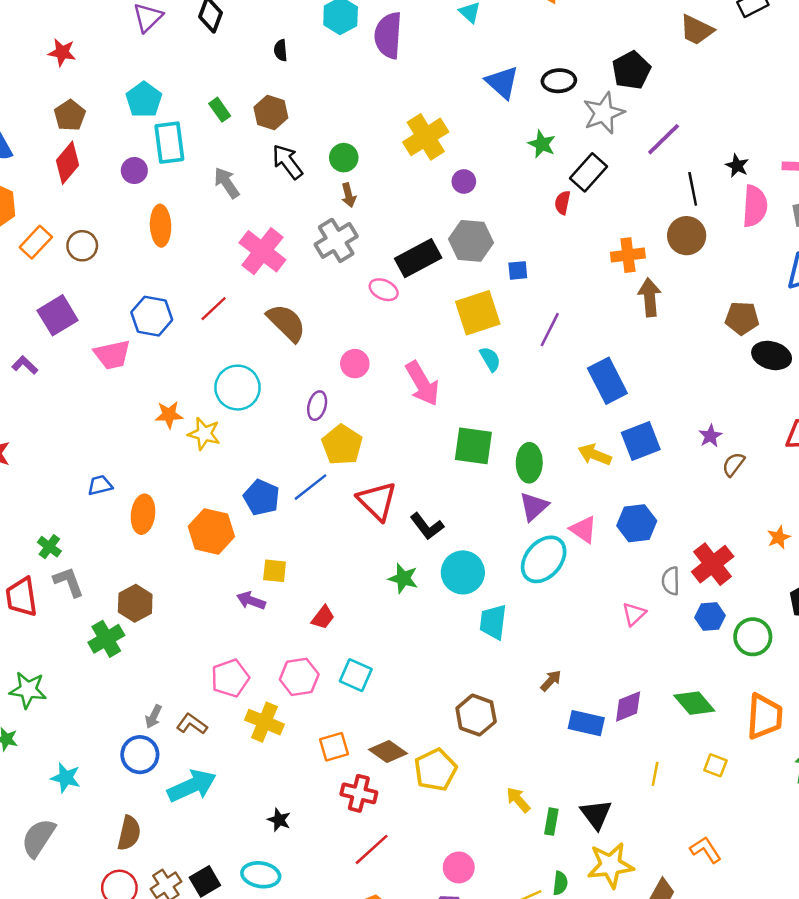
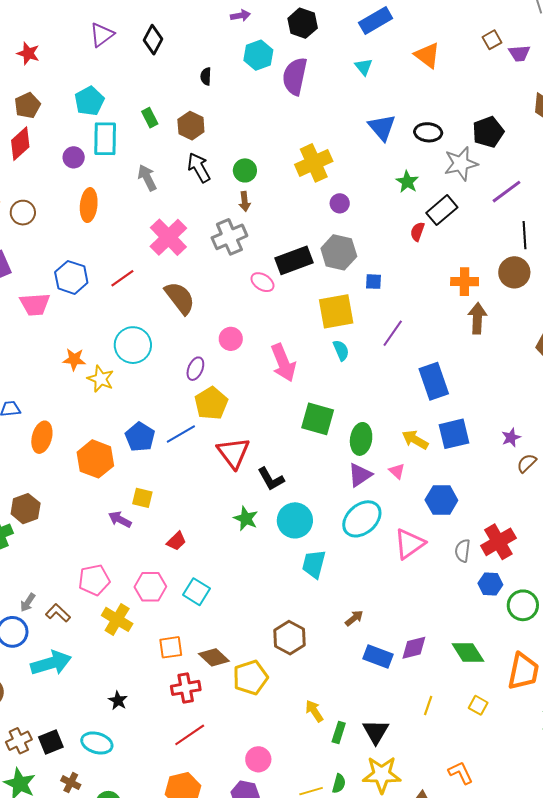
pink triangle: (583, 529) -> (397, 471), moved, size x0.7
pink triangle: (634, 614) -> (409, 544), moved, size x1.6
red cross: (359, 793) -> (186, 688), turned -32

